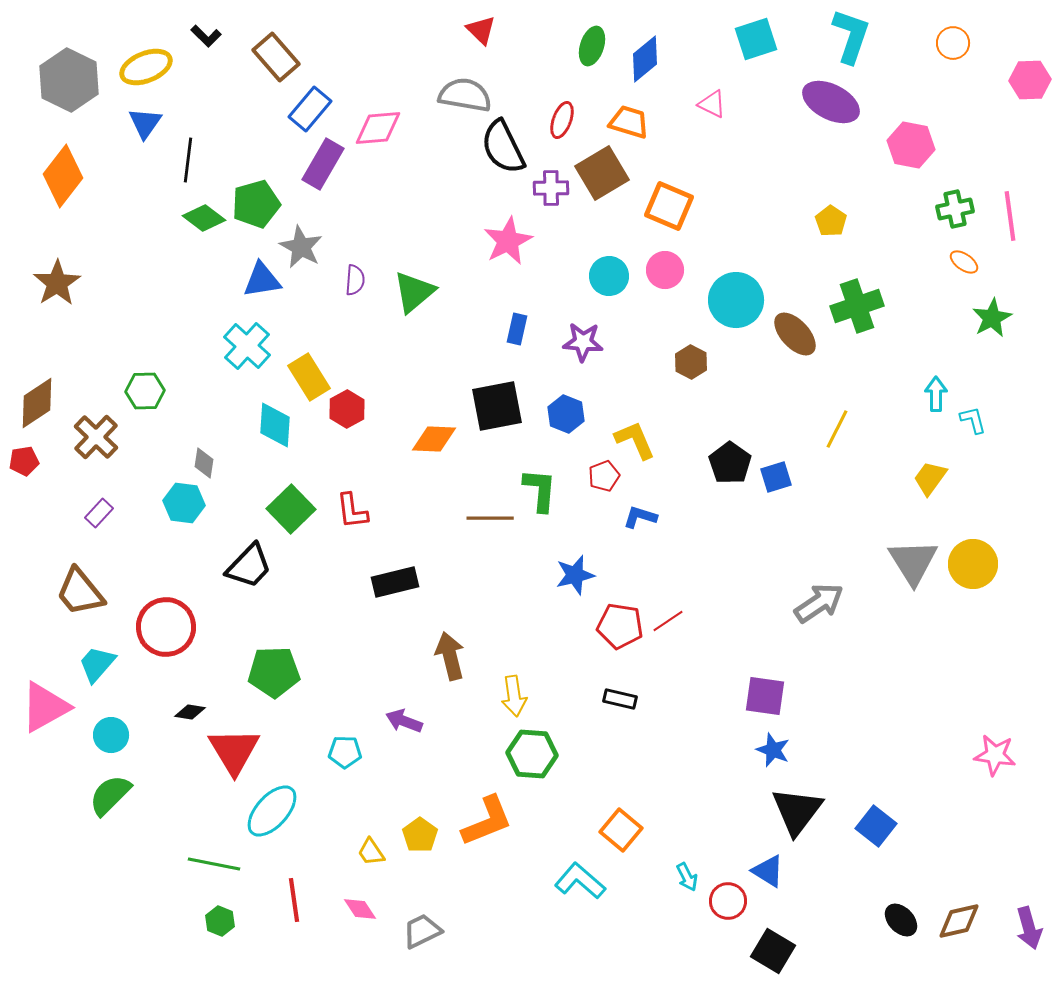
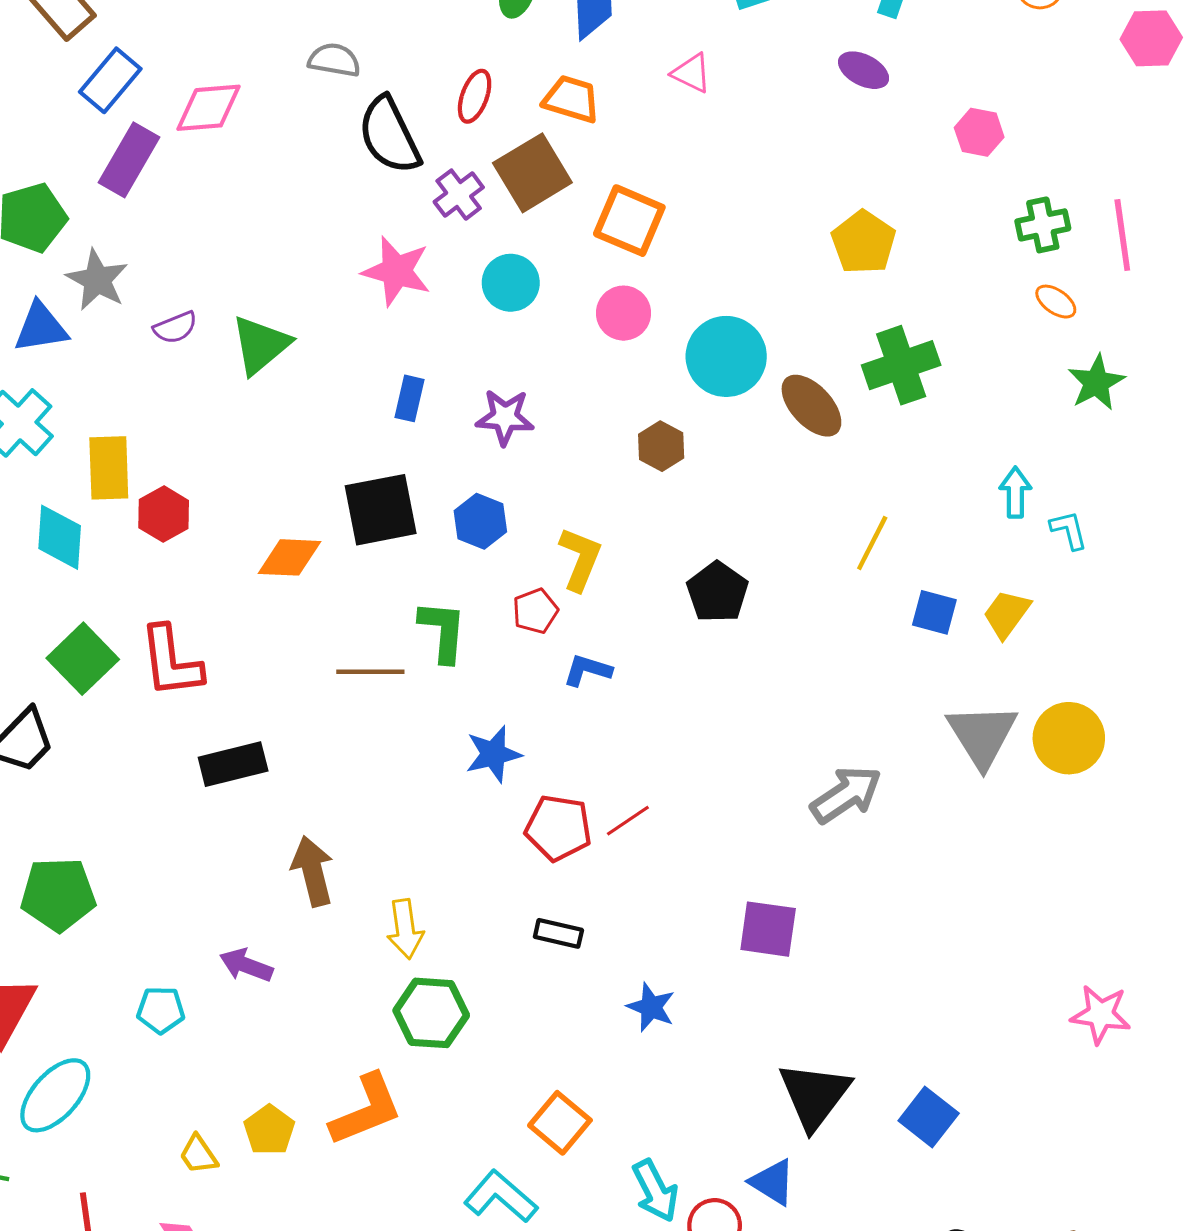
gray semicircle: (465, 95) -> (334, 60), size x0.7
purple ellipse: (831, 102) -> (864, 70), size x0.6
pink hexagon: (911, 145) -> (979, 132), size x0.7
purple cross: (551, 188) -> (459, 195), turned -36
yellow pentagon: (831, 221) -> (864, 242), size x1.4
pink star: (508, 241) -> (396, 271), turned -30
cyan circle: (609, 276) -> (511, 283), moved
purple semicircle: (355, 280) -> (175, 328), turned 64
yellow rectangle: (309, 377) -> (109, 468), turned 30
yellow L-shape: (635, 440) -> (580, 559), turned 45
blue square: (776, 477) -> (934, 612), moved, turned 32
red L-shape: (352, 511) -> (171, 662), size x1.4
blue star: (773, 750) -> (651, 1007), moved
cyan arrow: (687, 877) -> (655, 1191), size x1.5

